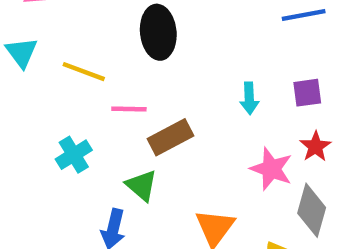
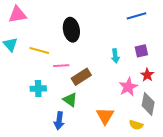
cyan cross: (74, 155) -> (38, 89), turned 35
pink star: (271, 169) -> (128, 87), turned 30

